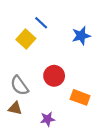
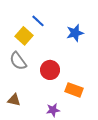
gray semicircle: (19, 86) -> (18, 61), moved
purple star: (48, 119) -> (53, 110), moved

